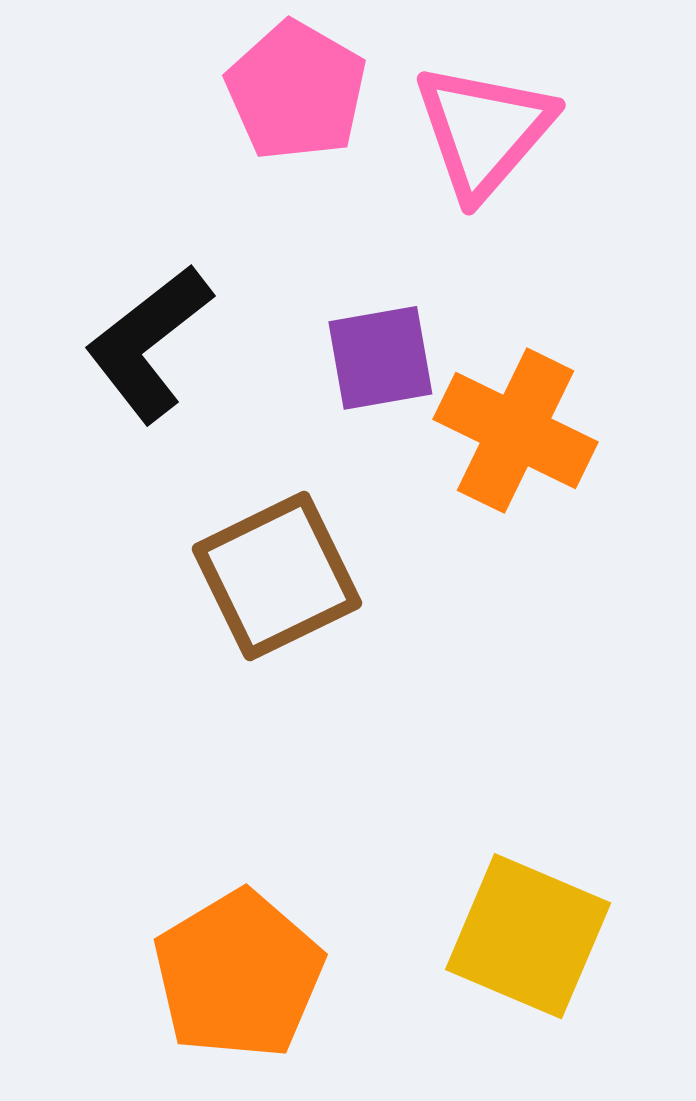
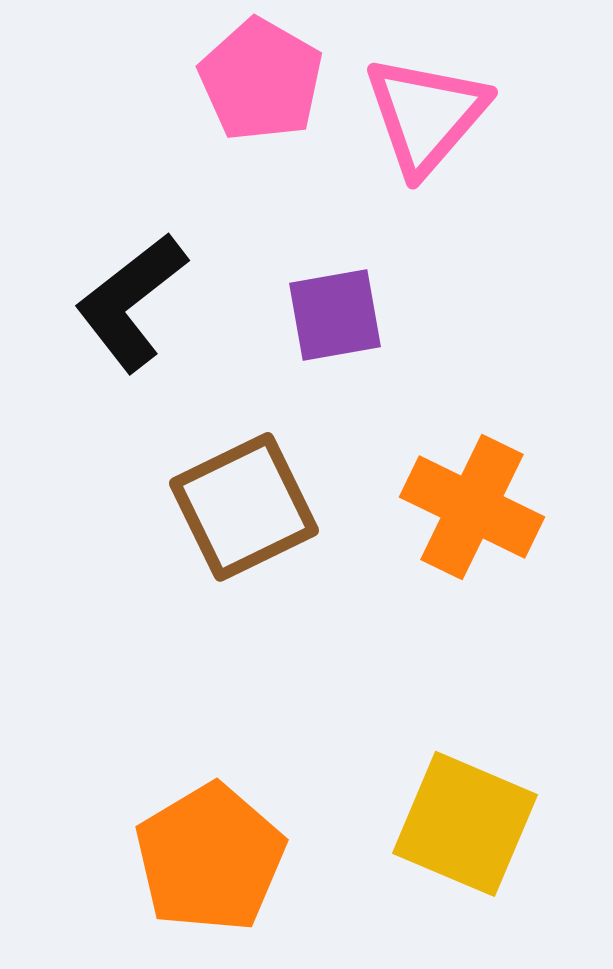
orange cross: (516, 431) -> (472, 507), moved

